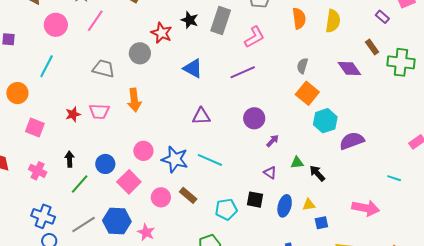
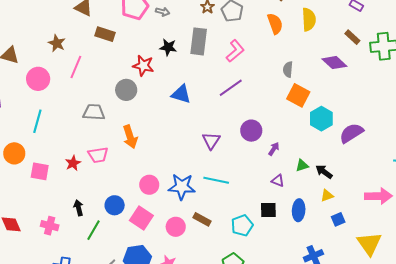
purple triangle: (201, 116) -> (211, 141), moved, turned -42
pink square: (35, 127) -> (40, 171), moved
yellow triangle: (309, 205) -> (327, 196), moved

